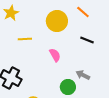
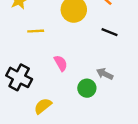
pink semicircle: (55, 55) -> (61, 63), moved

